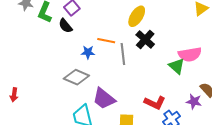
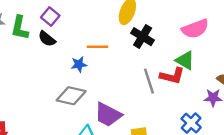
gray line: (123, 54) -> (149, 81), moved
pink semicircle: (190, 54) -> (195, 29), moved
red L-shape: (155, 103) -> (172, 76), moved

